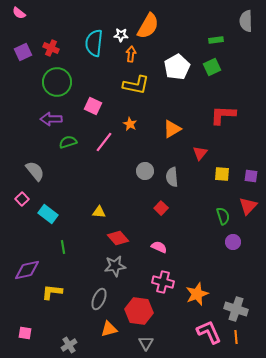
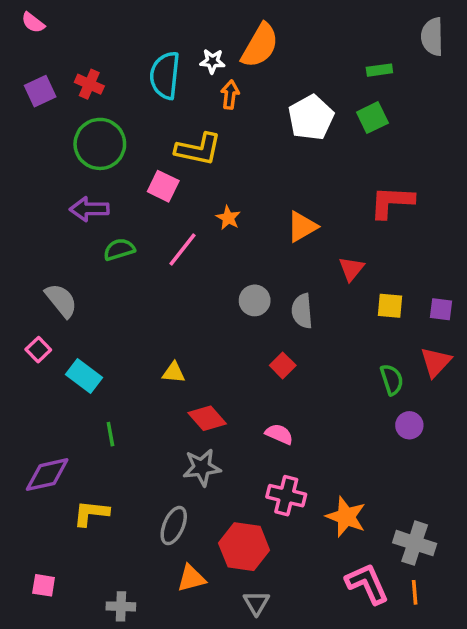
yellow L-shape: (136, 85) -> (198, 149), moved
orange star: (197, 294) -> (346, 517), turned -30
gray cross: (69, 345) -> (121, 606), turned 35

